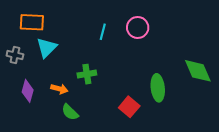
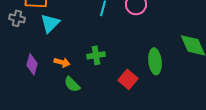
gray cross: (15, 55) -> (17, 18), moved
green cross: (87, 74) -> (96, 55), moved

